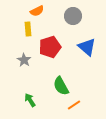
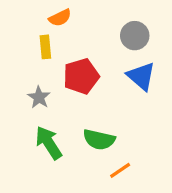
gray circle: (73, 16) -> (135, 36), moved
green semicircle: (61, 86) -> (99, 140), turned -48
green arrow: (30, 100) -> (49, 143), moved, size x1.5

